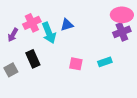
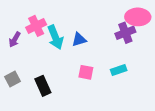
blue triangle: (67, 25) -> (79, 40), moved
purple cross: (122, 32) -> (125, 33), moved
black rectangle: (33, 59) -> (43, 86), moved

